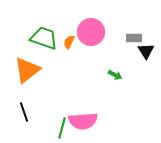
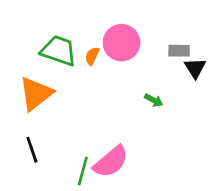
pink semicircle: (83, 121) -> (111, 162), turned -36

